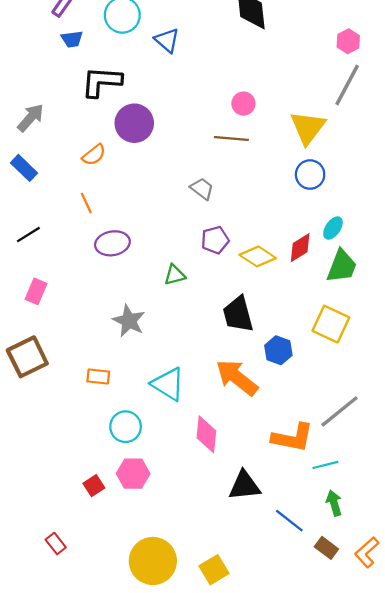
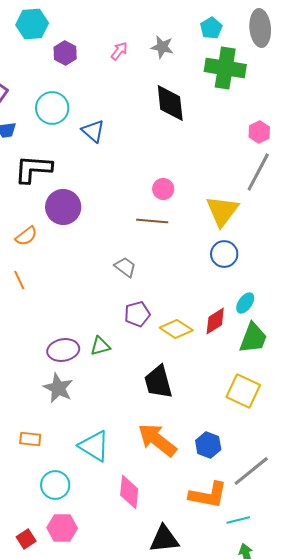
purple ellipse: (112, 243) -> (63, 350), moved
blue hexagon: (278, 350) -> (208, 445), moved

